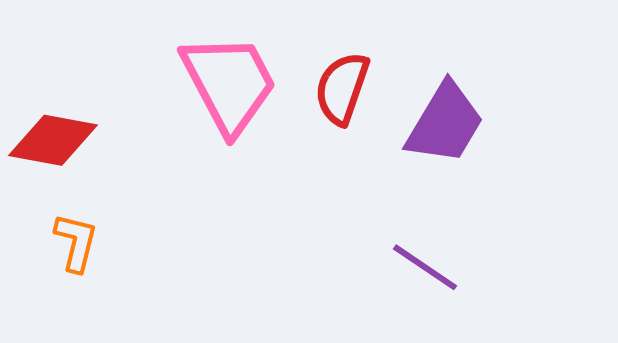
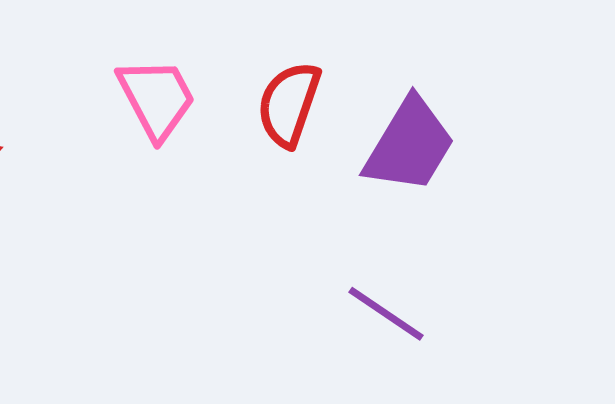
pink trapezoid: (229, 83) -> (157, 98), size x0.7

